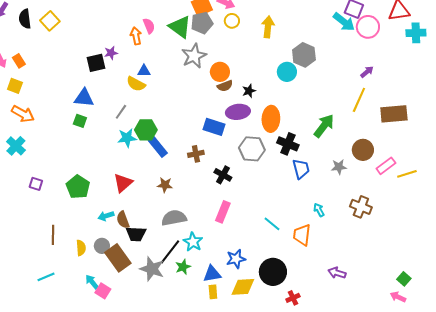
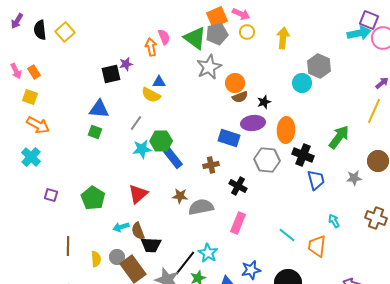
cyan arrow: (344, 22) -> (359, 33), turned -50
gray semicircle: (174, 218) -> (201, 207), moved

